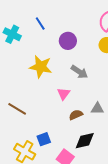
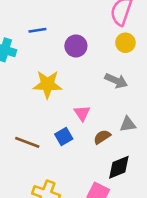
blue line: (40, 24) -> (37, 30), turned -56
gray arrow: (79, 72) -> (116, 81), moved
blue square: (44, 139) -> (64, 137), moved

